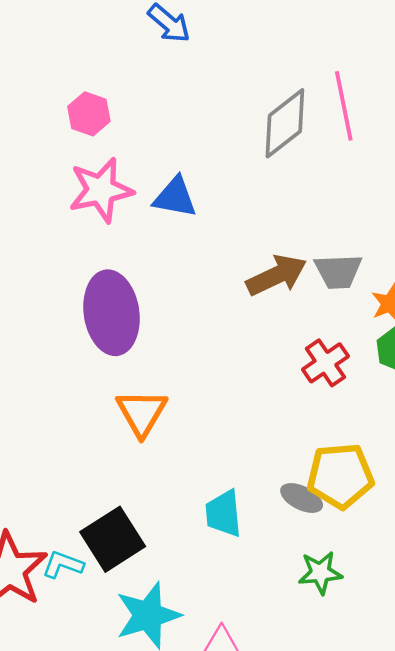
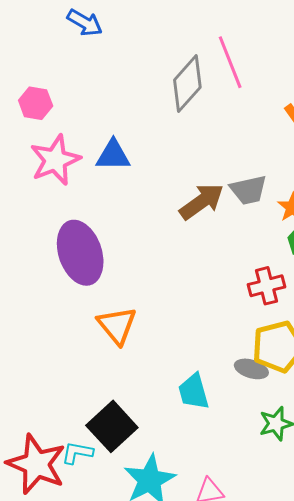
red cross: (325, 363) -> (266, 286), moved, turned 30

